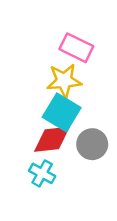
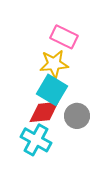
cyan cross: (42, 173) -> (36, 140), size x1.4

